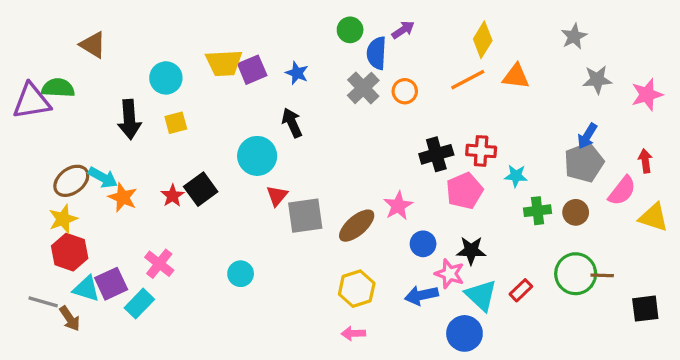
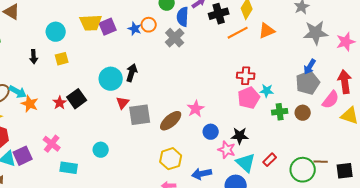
orange triangle: (516, 76) -> (267, 31), turned -30
gray star: (597, 80) -> (316, 33), size x1.4
orange circle: (405, 91) -> (149, 25), moved
black arrow: (129, 119) -> (34, 57), size x0.6
black arrow: (292, 123) -> (132, 73), moved, turned 42
black cross: (436, 154) -> (219, 14), moved
red arrow: (645, 161) -> (345, 82), size x1.6
pink pentagon: (464, 191) -> (249, 98), moved
green circle: (576, 274) -> (303, 170), moved
brown line: (602, 275) -> (321, 162), moved
blue arrow: (421, 295) -> (202, 174), moved
cyan rectangle: (139, 304) -> (69, 168), moved, turned 54

